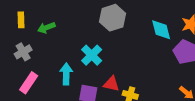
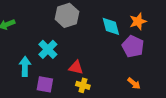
red triangle: (111, 84) -> (76, 67), moved

